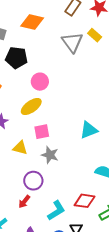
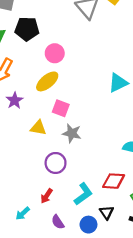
cyan triangle: (89, 130) -> (118, 83), moved
pink square: (42, 132) -> (61, 108), turned 35
red arrow: (24, 202) -> (47, 196), moved

